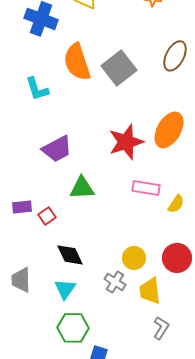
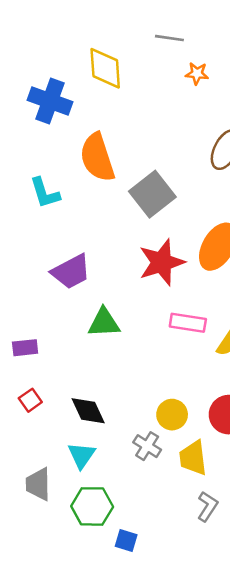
gray square: (119, 68) -> (152, 194), moved
red square: (47, 216) -> (30, 400), moved
gray trapezoid: (21, 280) -> (38, 484), moved

